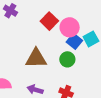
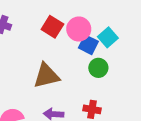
green circle: (67, 59) -> (98, 68), moved

